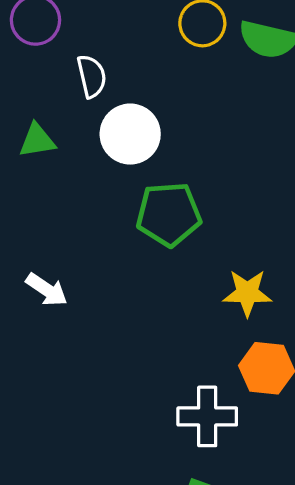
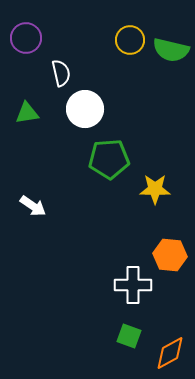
yellow star: (247, 293) -> (155, 189), moved

